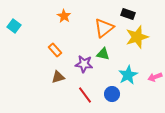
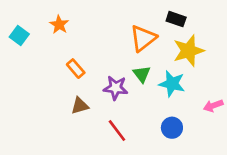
orange star: (64, 16) -> (59, 25), moved
green triangle: (103, 54) -> (142, 74), turned 40
cyan star: (128, 75) -> (172, 84), moved, turned -30
blue circle: (112, 94) -> (172, 128), moved

